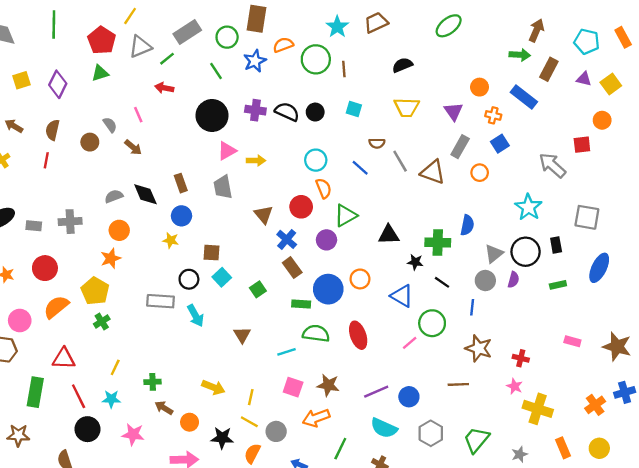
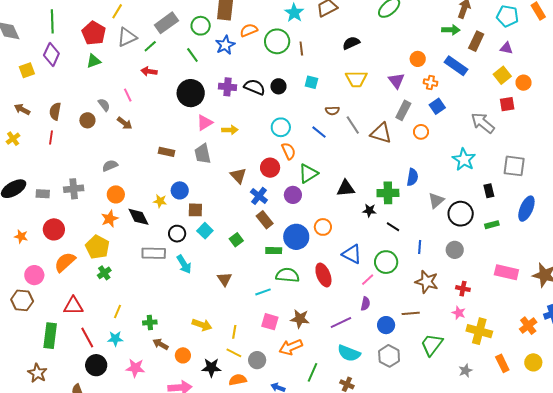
purple diamond: (58, 84) -> (51, 54), moved
yellow square: (611, 84) -> (502, 75), moved
brown rectangle: (181, 183) -> (167, 152), turned -56
black diamond: (145, 194) -> (139, 217), moved
blue circle: (181, 216) -> (180, 190), moved
black circle: (526, 252) -> (461, 214), moved
purple semicircle: (513, 280) -> (365, 304), moved
gray circle: (485, 281) -> (455, 250), moved
blue triangle: (402, 296) -> (352, 254), moved
pink rectangle: (572, 341) -> (506, 272), size x1.6
blue circle: (409, 397) -> (386, 325), moved
brown star: (18, 435) -> (37, 373), turned 30
green trapezoid: (476, 440) -> (432, 345), moved
orange semicircle: (252, 453) -> (238, 380), turned 54

